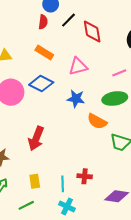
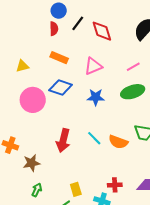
orange semicircle: (97, 121) -> (118, 142), moved
red cross: (85, 176) -> (115, 185), moved
yellow rectangle: (35, 181) -> (76, 189), moved
cyan line: (63, 184) -> (94, 138), moved, turned -35

